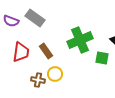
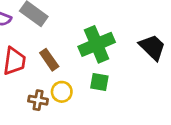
green square: (102, 58) -> (99, 82), moved

